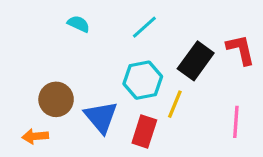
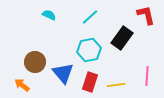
red L-shape: (241, 50) -> (146, 15), moved
yellow line: (175, 104) -> (116, 85), moved, turned 60
orange arrow: (35, 136) -> (22, 85), turned 42

